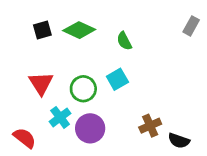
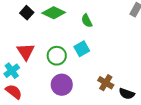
black square: (42, 30) -> (27, 13), turned -32
cyan cross: (60, 117) -> (12, 71), moved
brown cross: (150, 126) -> (106, 83), turned -35

